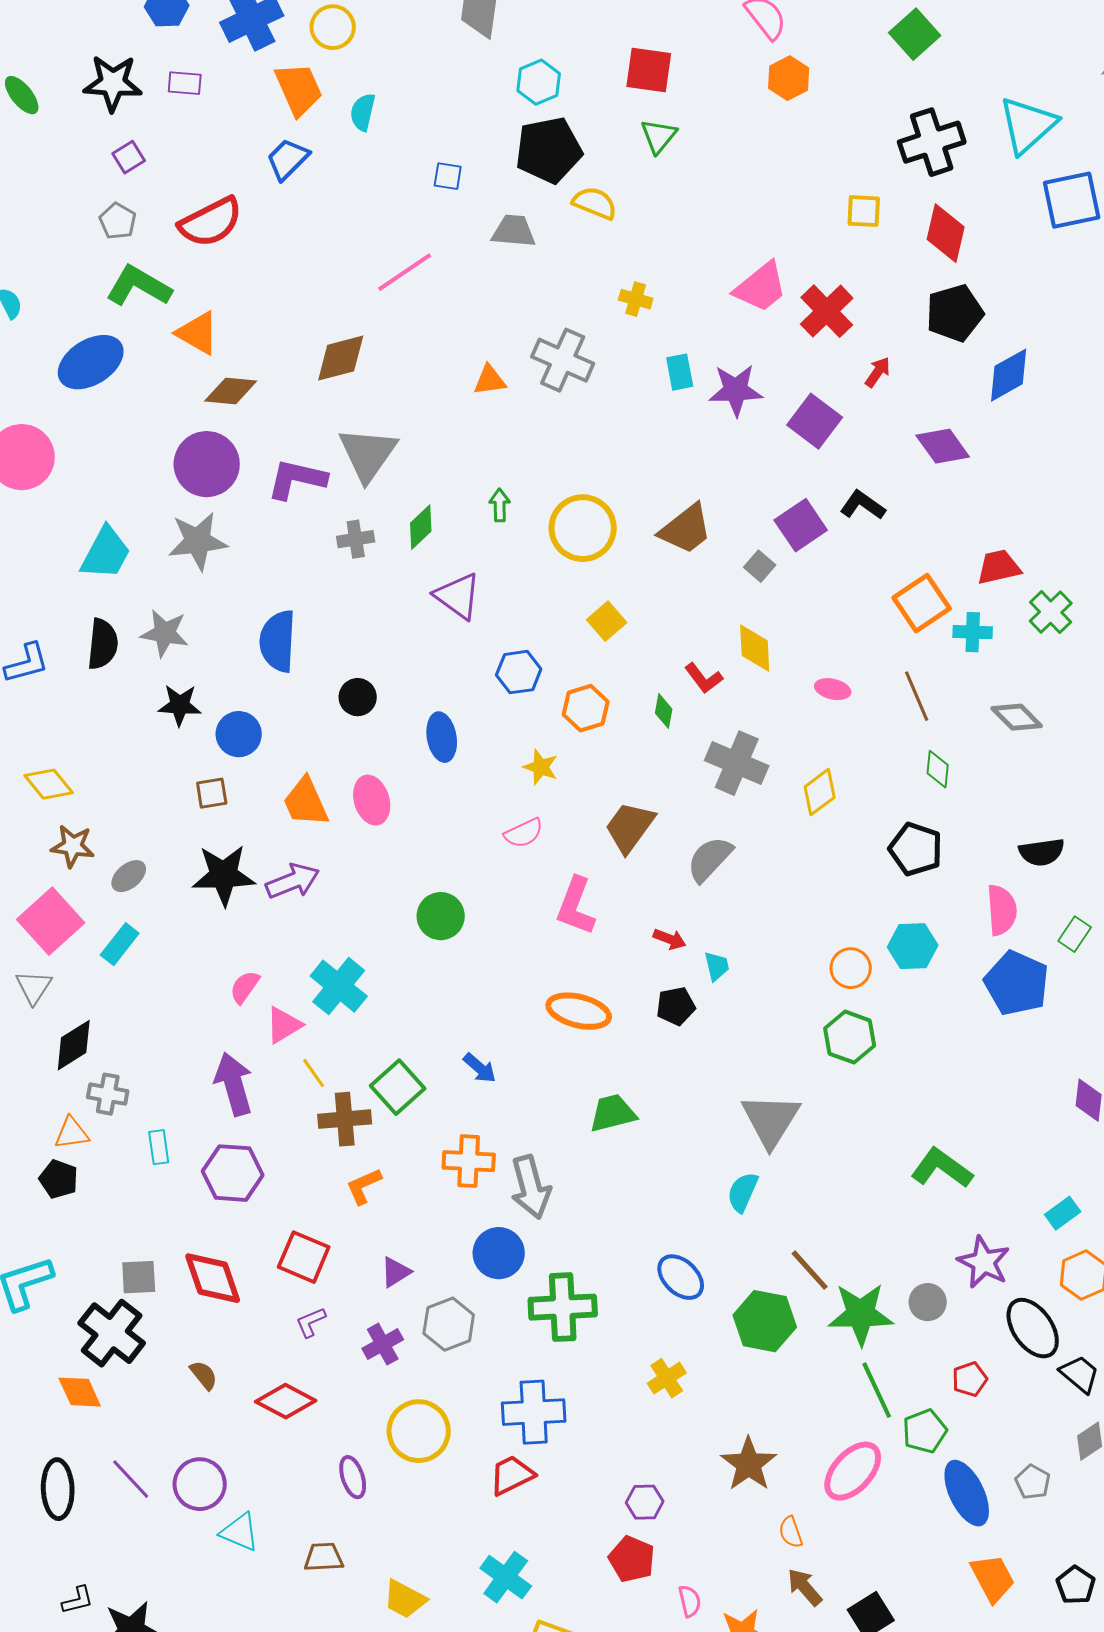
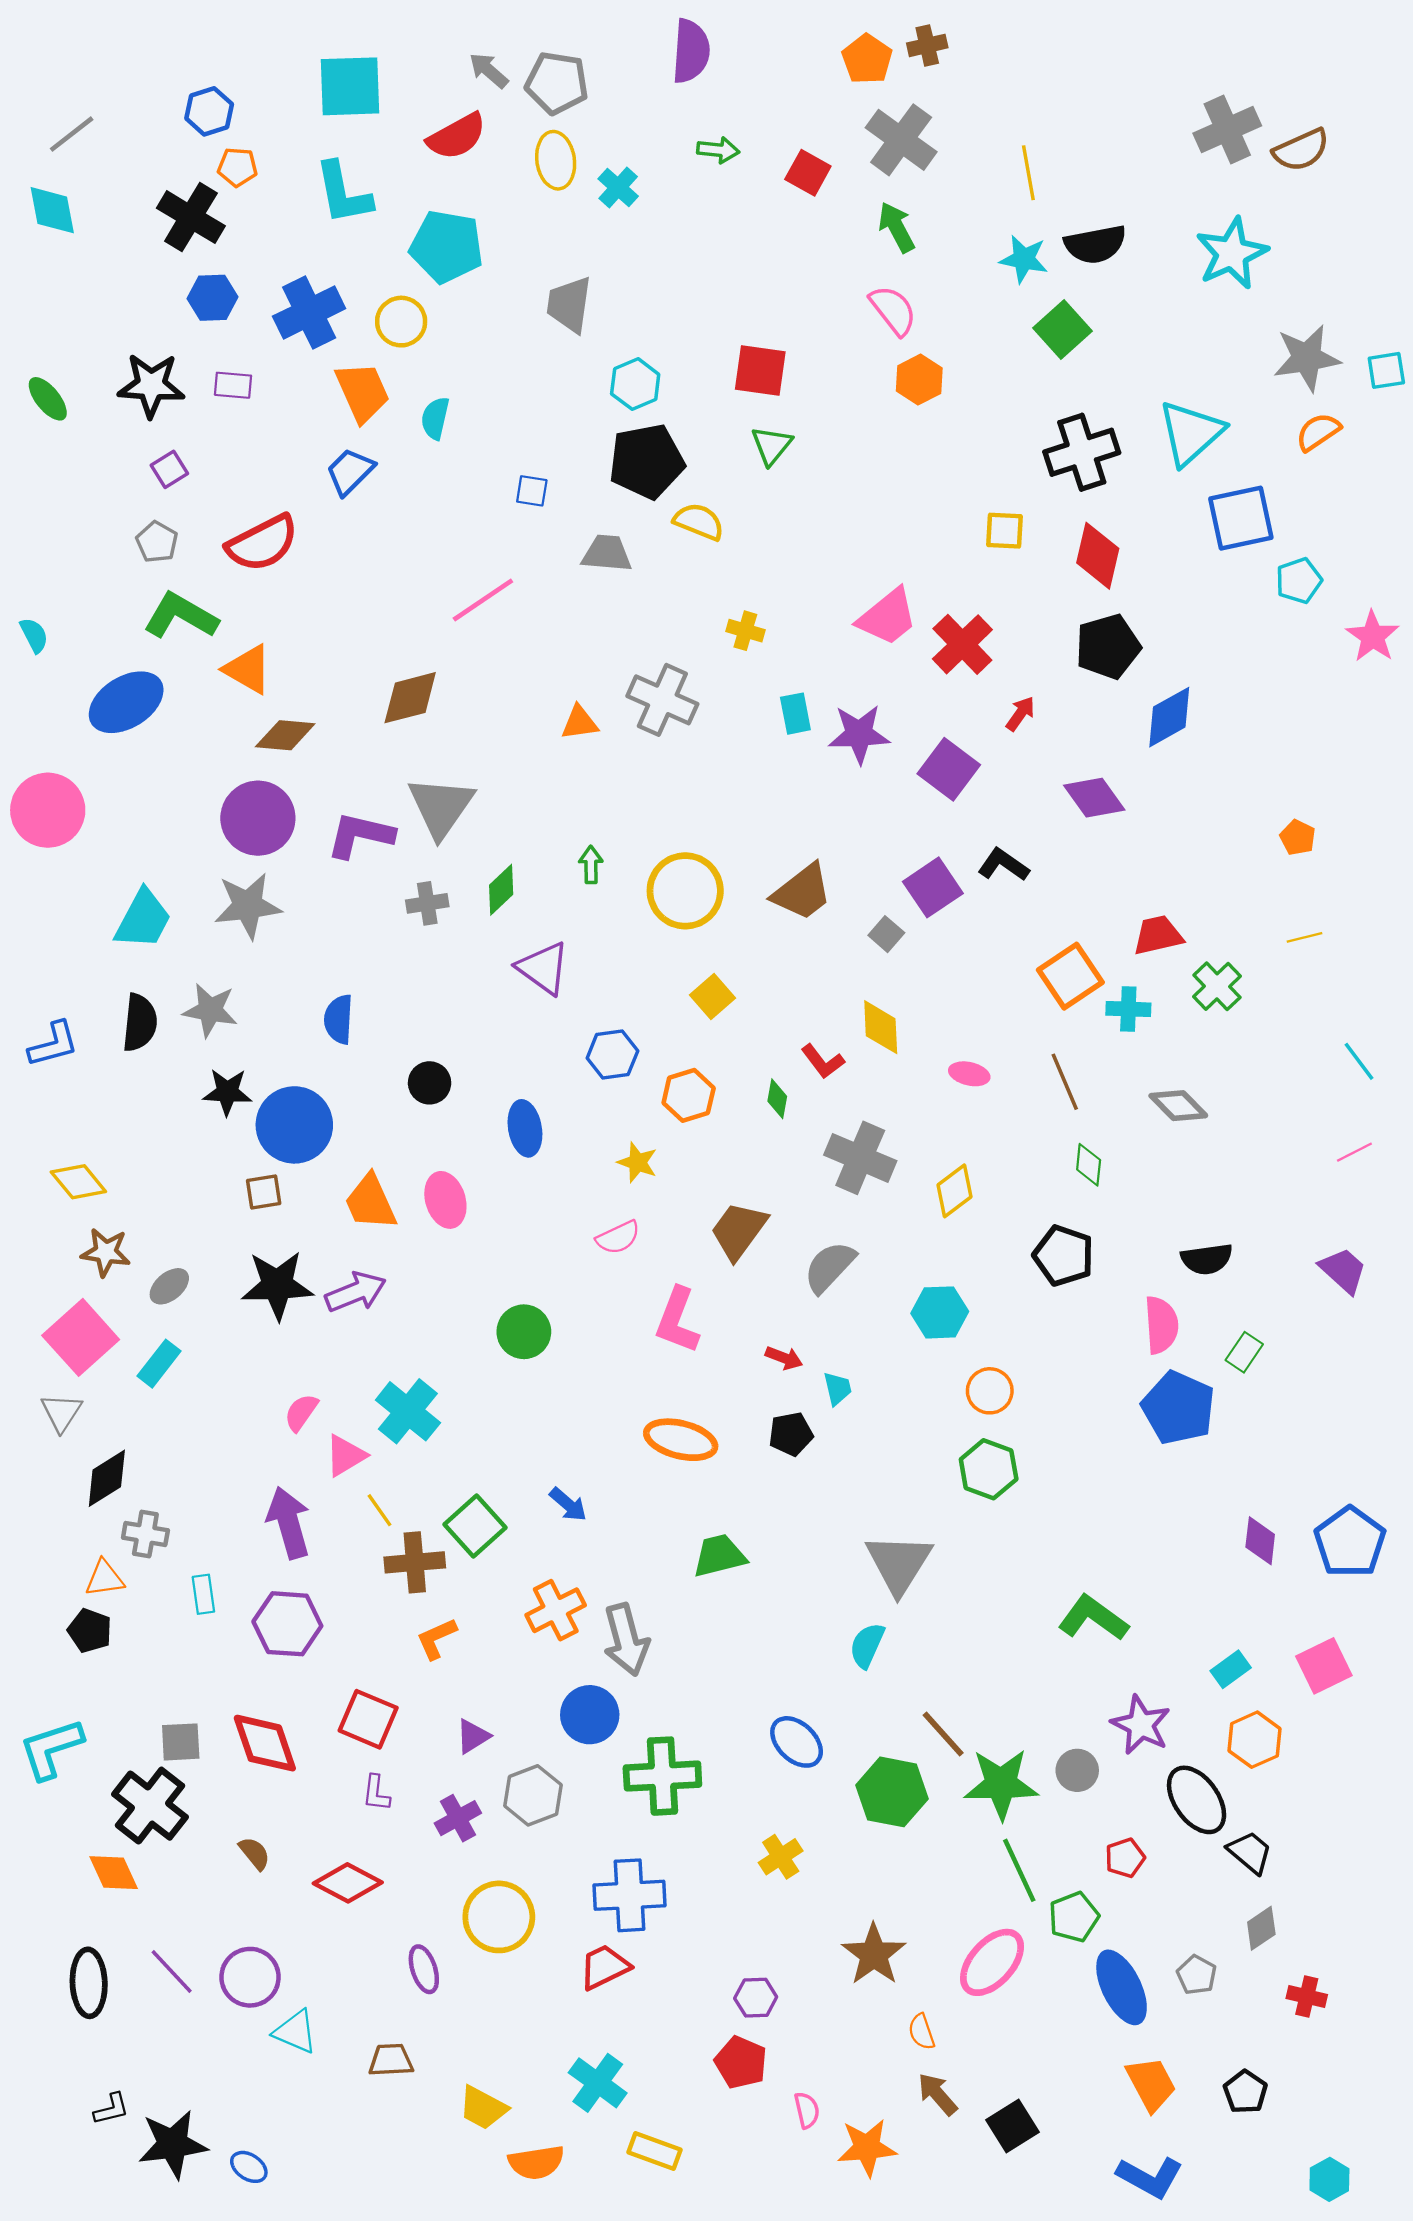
blue semicircle: (278, 641) -> (339, 1019), size x0.7
blue circle: (239, 734) -> (294, 1125), size x1.5
cyan hexagon: (913, 946) -> (940, 1312), moved
orange cross: (469, 1161) -> (556, 1610), turned -30
purple L-shape: (311, 1322) -> (376, 1793), turned -60

